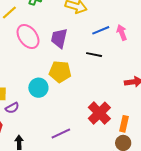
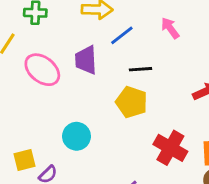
blue line: (101, 30) -> (122, 35), moved
yellow pentagon: (60, 72) -> (132, 102), moved, turned 30

